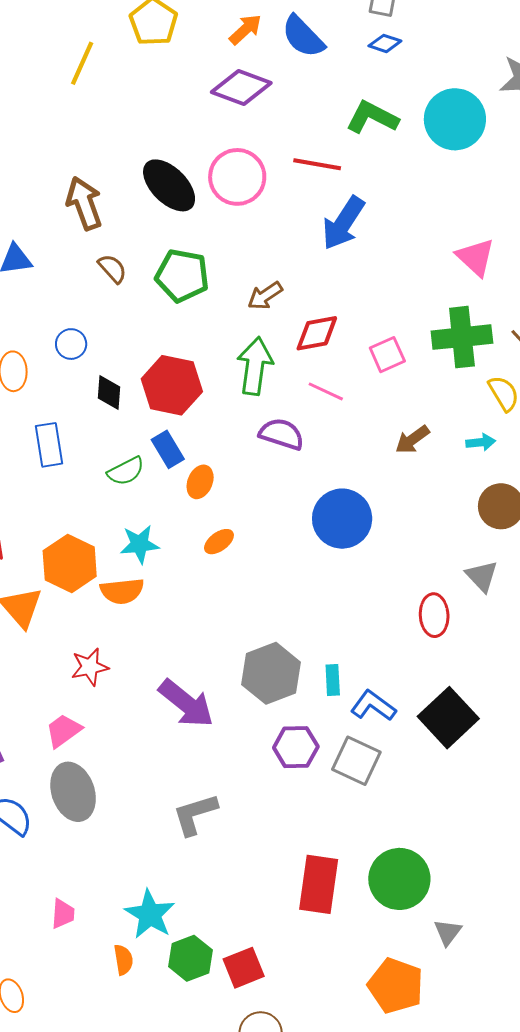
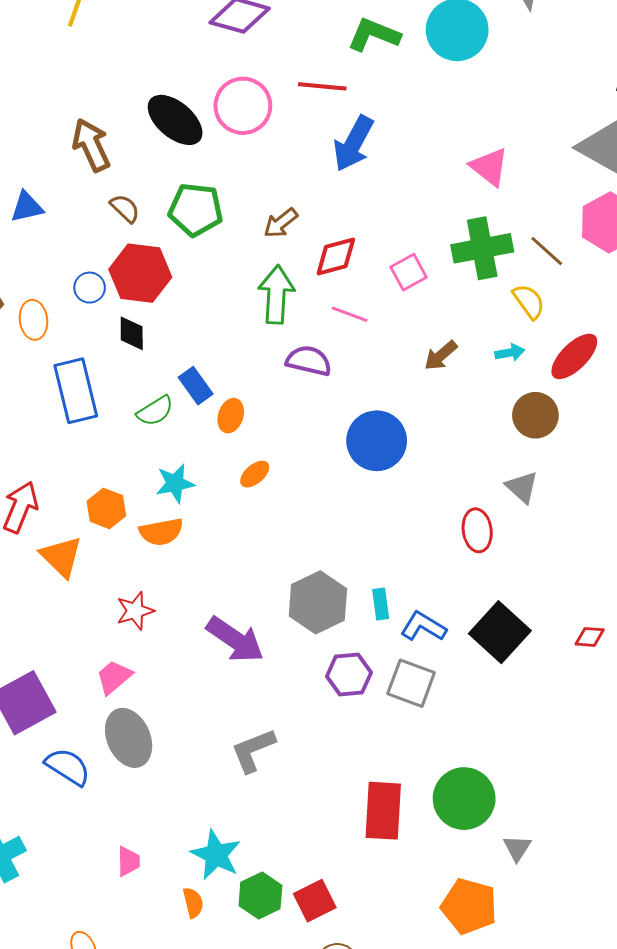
red hexagon: (172, 385) -> (140, 273), moved
blue rectangle: (49, 445) -> (76, 391), size x1.4
orange hexagon: (70, 563) -> (106, 508), size x0.7

